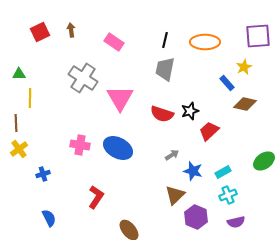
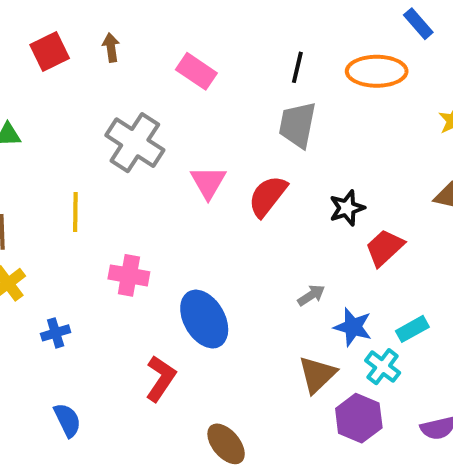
blue rectangle: (227, 83) -> (418, 24), moved
yellow line: (30, 98) -> (75, 212), moved
pink triangle: (120, 98) -> (208, 182), size x0.7
red semicircle: (162, 114) -> (268, 196), moved, turned 110
blue ellipse: (118, 148) -> (204, 319), moved, turned 32
cyan cross: (228, 195) -> (383, 367), moved, turned -30

